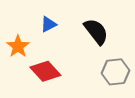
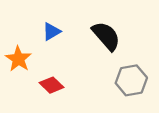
red diamond: (45, 71) -> (52, 85), size x0.7

